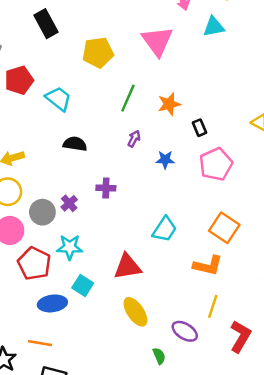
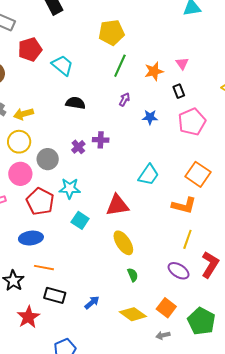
pink triangle: (157, 41) -> (182, 63), moved, size x0.5
yellow pentagon: (98, 53) -> (111, 33), moved
purple cross: (69, 203) -> (78, 147), moved
blue ellipse: (52, 303) -> (31, 238), moved
purple ellipse: (185, 331) -> (179, 271), moved
green semicircle: (159, 356) -> (133, 275), moved

